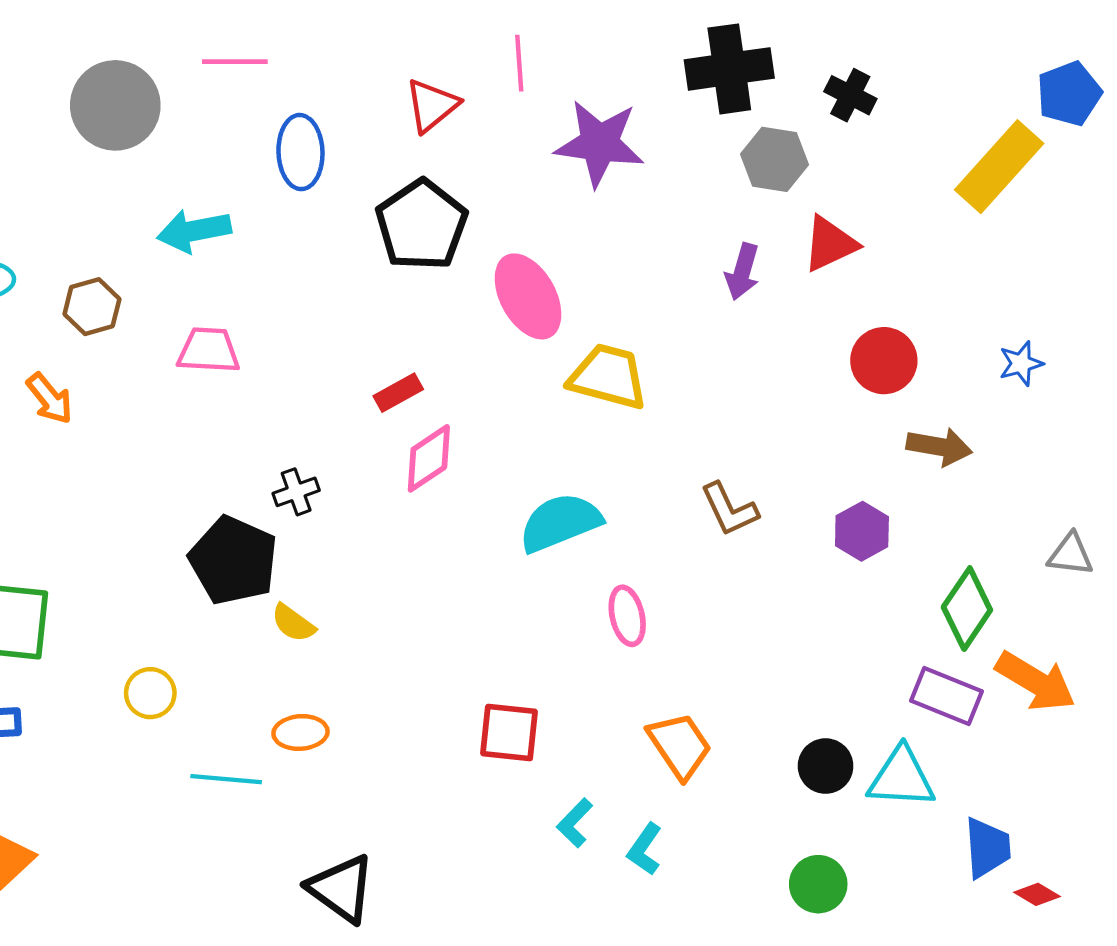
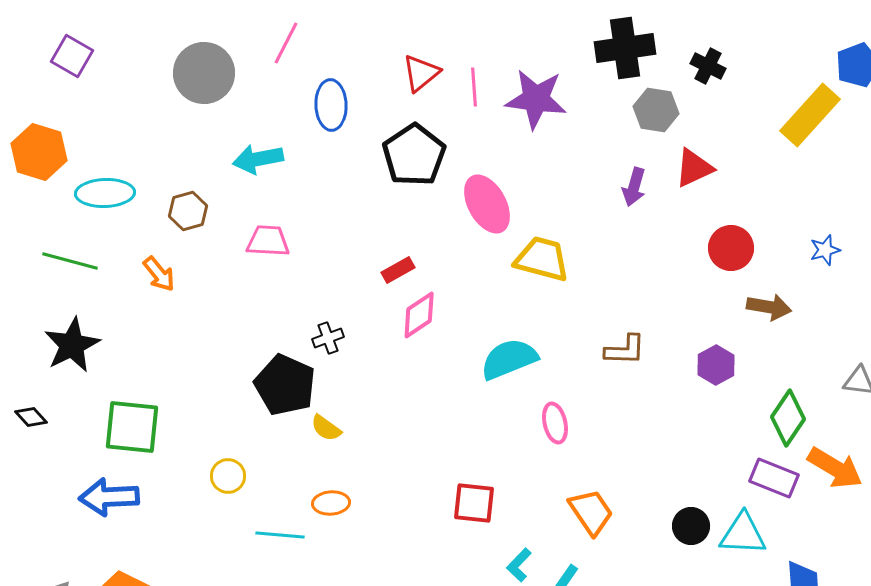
pink line: (235, 62) -> (286, 43), turned -63
pink line: (519, 63) -> (474, 87), moved
brown L-shape: (729, 509) -> (625, 350), turned -63

